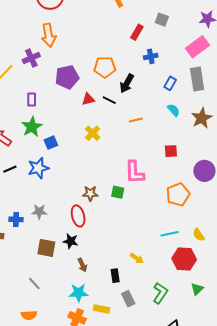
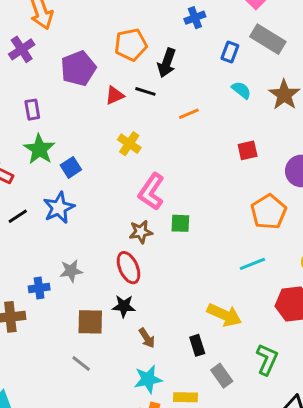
gray rectangle: (197, 79) -> (268, 39), turned -40
pink L-shape: (135, 172) -> (151, 192), moved, turned 45
cyan line: (169, 234) -> (252, 264), moved
yellow arrow: (137, 258) -> (224, 315), size x1.6
gray line: (34, 284) -> (81, 364), moved

